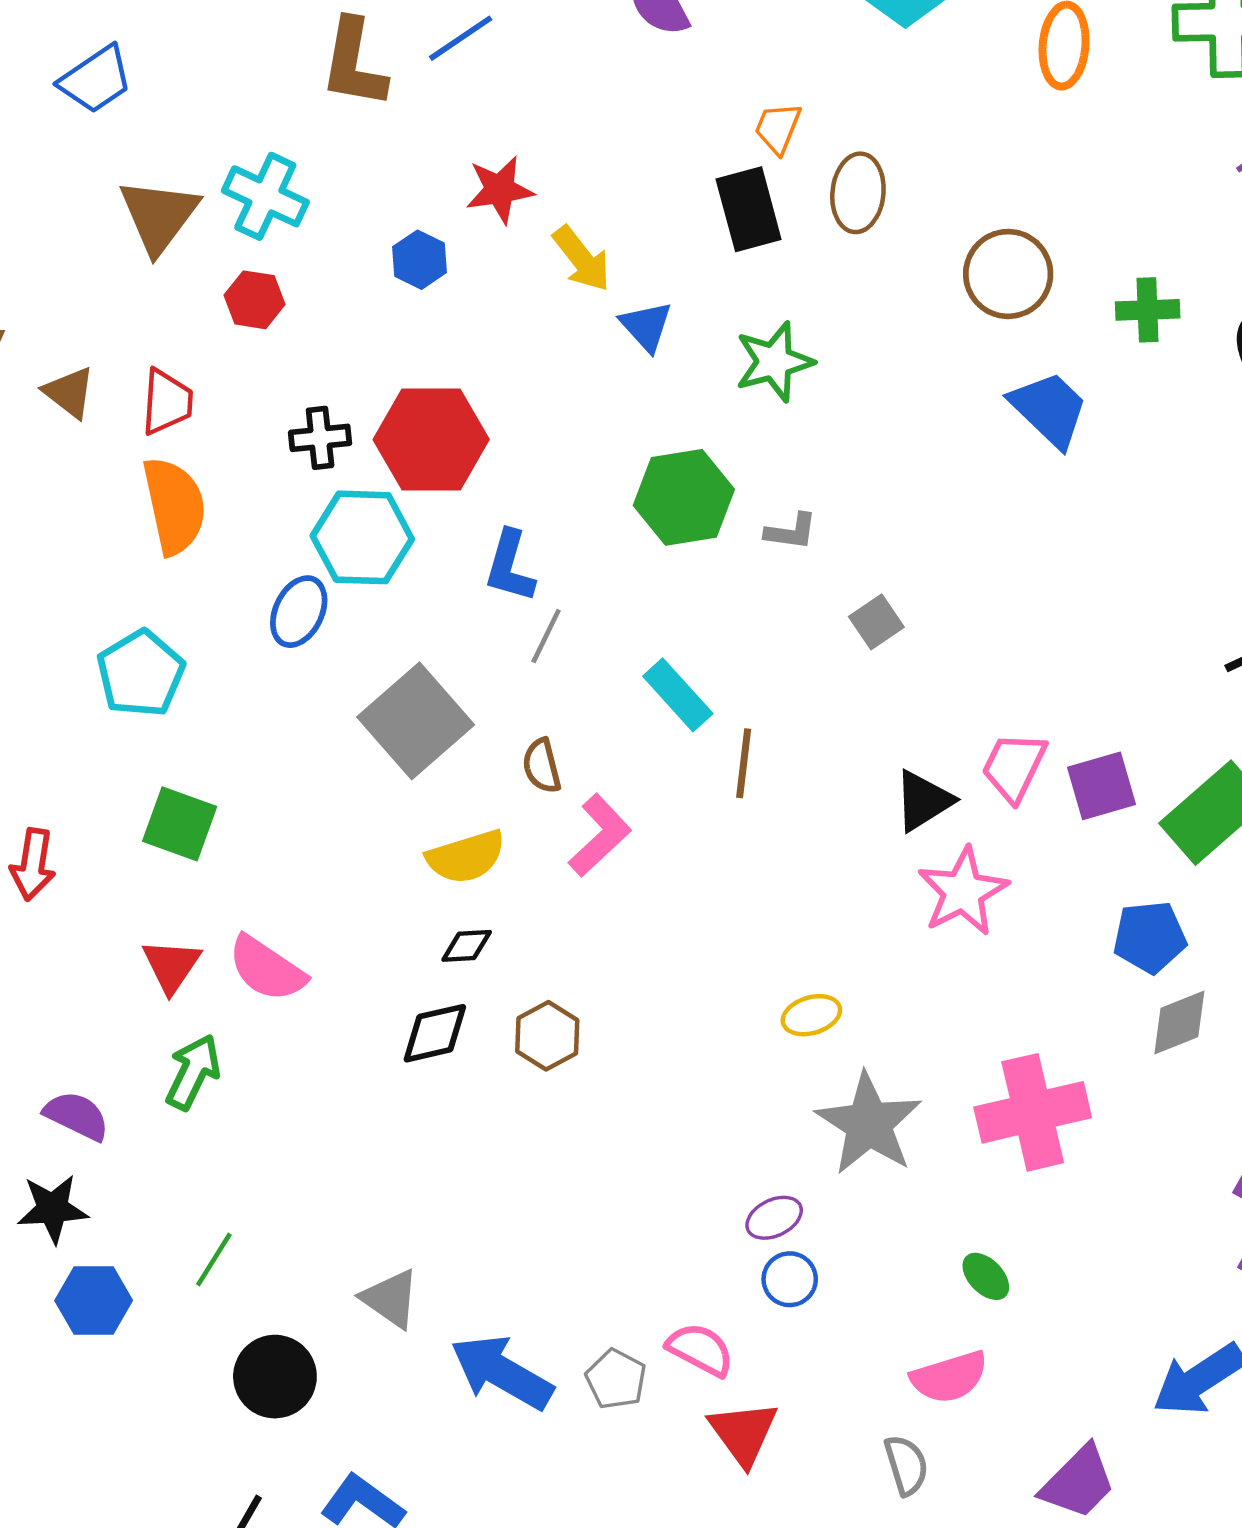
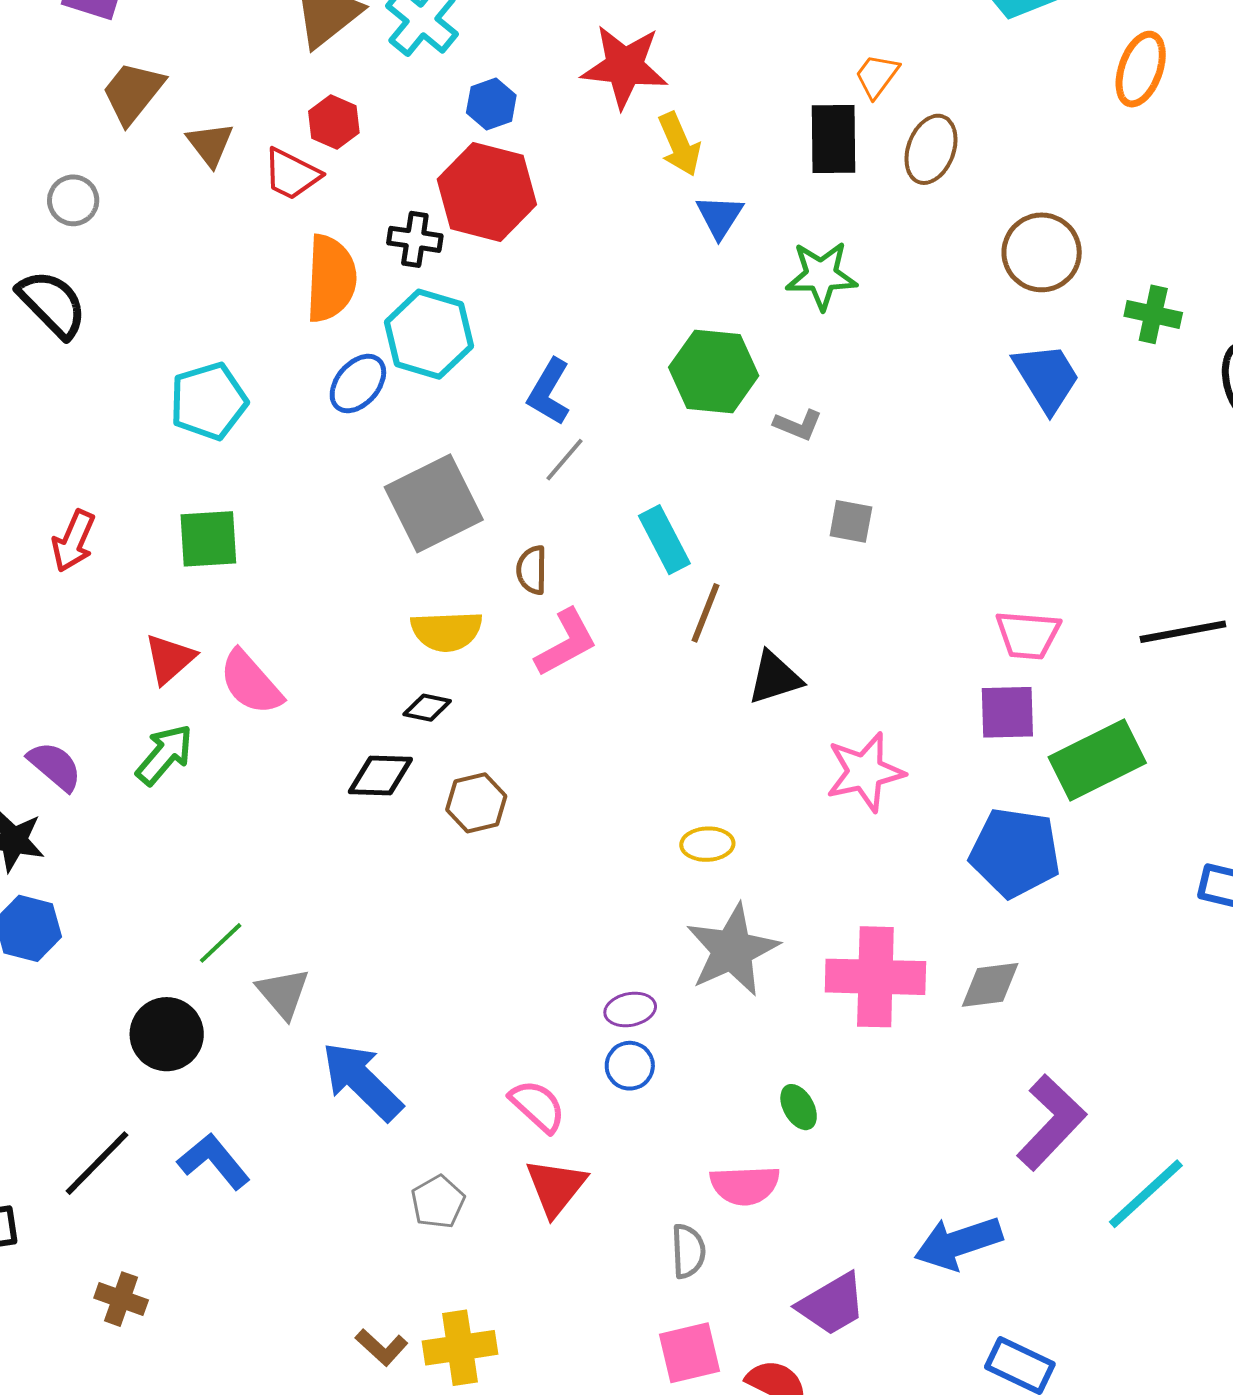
red star: (500, 190) -> (624, 67), size x1.4
blue hexagon: (420, 260) -> (491, 104), moved
red hexagon: (255, 300) -> (334, 122), moved
red trapezoid: (167, 402) -> (292, 174), turned 98
red hexagon: (431, 440) -> (487, 192), moved
orange semicircle: (174, 506) -> (331, 278), moved
gray square: (876, 622) -> (851, 521), turned 30
pink trapezoid: (1014, 767) -> (1028, 635), moved, turned -126
black triangle: (923, 801) -> (775, 678), moved
green square: (180, 824) -> (208, 539), turned -38
blue pentagon: (1150, 937) -> (1015, 853), size x1.4
gray diamond: (1179, 1023) -> (990, 985), moved
green line: (214, 1259) -> (221, 943), moved
gray pentagon: (616, 1379) -> (438, 1202), moved

